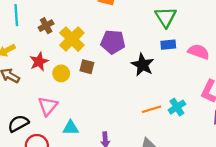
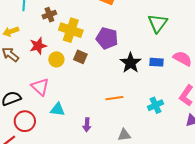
yellow cross: (72, 39) -> (71, 30), turned -35
blue rectangle: (168, 45) -> (157, 62), moved
pink triangle: (48, 106) -> (40, 87), turned -36
orange line: (151, 109) -> (114, 98), moved

